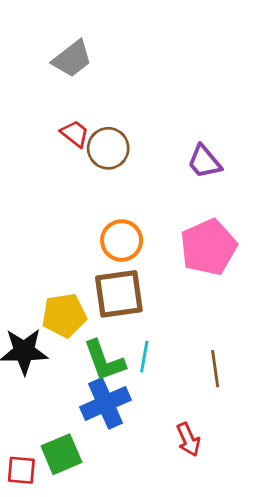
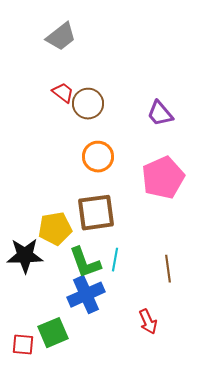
orange circle: (122, 240) -> (98, 157), moved

